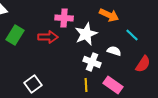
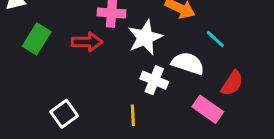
white semicircle: (114, 51) -> (188, 63), size x1.5
yellow line: (86, 85) -> (133, 115), moved
pink rectangle: (113, 85) -> (208, 109), moved

